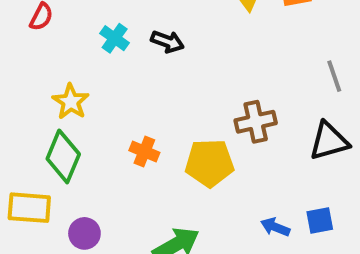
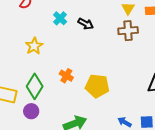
brown cross: (256, 122) -> (128, 31), moved
green diamond: (63, 157) -> (35, 86), moved

